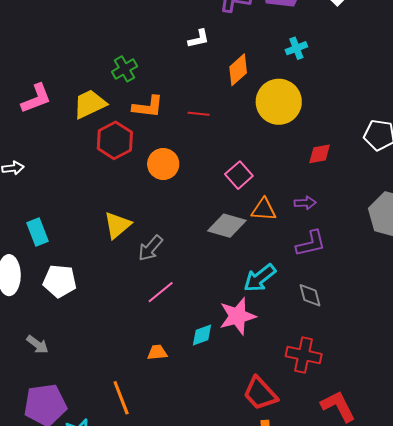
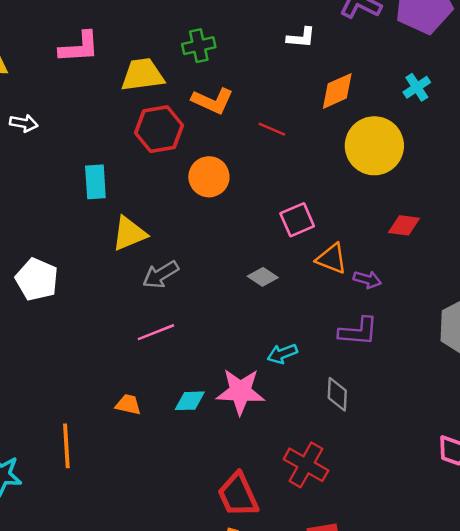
cyan cross: (296, 48) -> (417, 87), turned -30
orange triangle: (264, 210) -> (332, 259), moved
gray diamond: (227, 226) -> (263, 277), size x0.6
cyan rectangle: (37, 232) -> (95, 182), moved
cyan arrow: (260, 278) -> (282, 354), size x0.7

